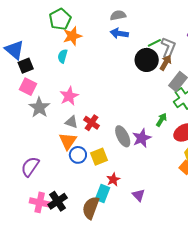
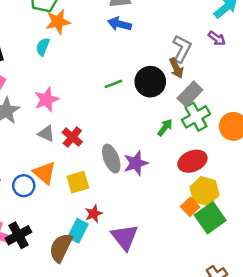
green line: (154, 43) -> (113, 84), moved
black circle: (147, 60) -> (150, 82), moved
brown arrow: (166, 63) -> (176, 68), turned 119
green arrow: (161, 120) -> (165, 127), moved
orange triangle: (68, 141) -> (44, 173), moved, turned -30
blue circle: (78, 155) -> (24, 186), moved
purple triangle: (139, 195) -> (125, 237), size x1.6

